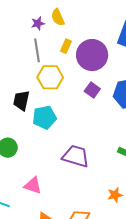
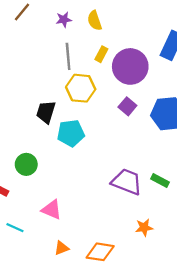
purple star: (38, 23) -> (64, 20), moved
purple trapezoid: (76, 156) -> (127, 182), moved

